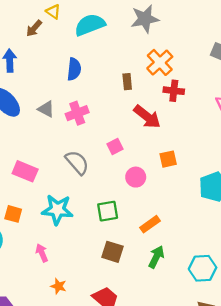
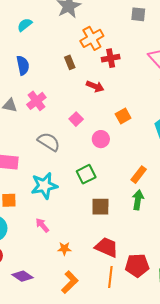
cyan semicircle: (90, 25) -> (25, 25), size x0.6
orange cross: (160, 62) -> (92, 38), turned 30
red arrow: (147, 117) -> (95, 86), size x0.7
orange rectangle: (150, 224) -> (139, 175), moved

